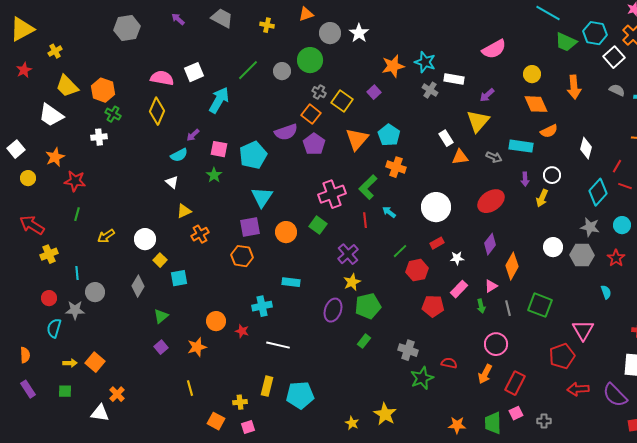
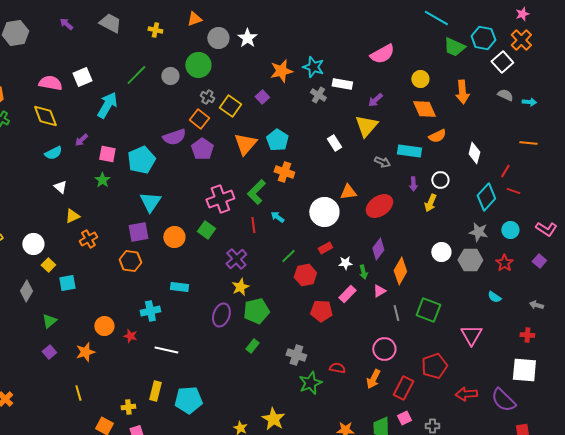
yellow diamond: (157, 111) -> (45, 116), turned -44
cyan semicircle: (179, 155) -> (53, 153), moved
orange triangle: (460, 157) -> (348, 192), moved
cyan semicircle: (606, 292) -> (494, 297), turned 144
green arrow: (481, 306) -> (363, 272), moved
red pentagon: (562, 356) -> (434, 366), moved

